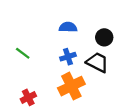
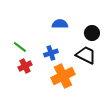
blue cross: (68, 57) -> (51, 53), moved
red cross: (28, 97) -> (25, 66), moved

